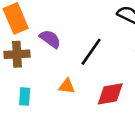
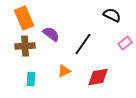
orange triangle: (67, 86) -> (64, 71), turned -32

